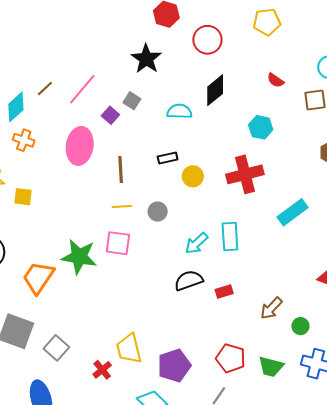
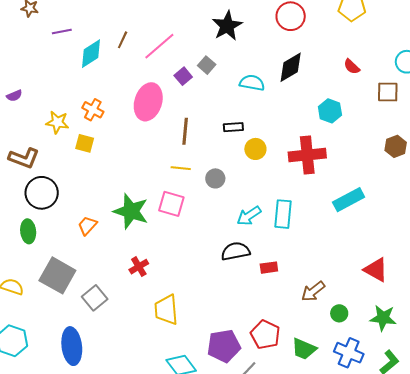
brown line: (45, 88) -> (123, 40), turned -30
orange cross: (24, 140) -> (93, 110), moved
orange trapezoid: (38, 277) -> (87, 226), size x0.6
purple pentagon: (174, 366) -> (224, 346), moved
red cross: (102, 370) -> (139, 267), moved

